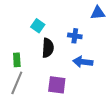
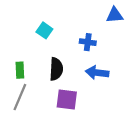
black semicircle: (48, 48) -> (56, 69), moved

